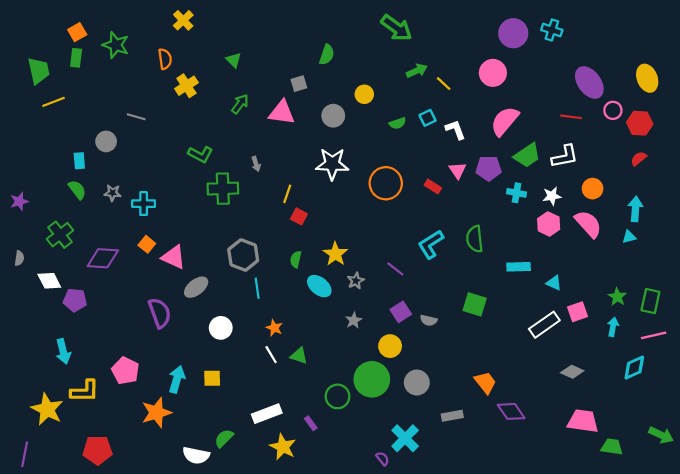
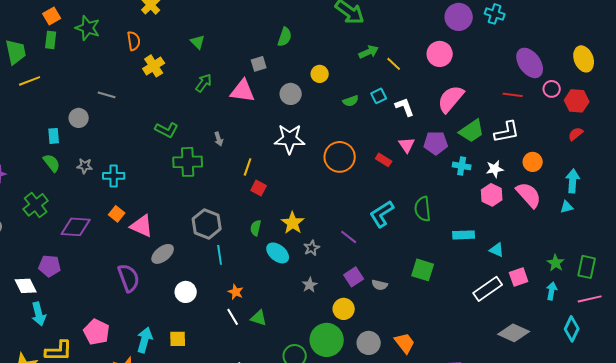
white diamond: (49, 281) -> (26, 286), moved
cyan diamond: (634, 368) -> (572, 329), turned -40
gray diamond: (572, 372) -> (514, 333), size x1.4
orange trapezoid: (485, 383) -> (405, 343), moved

